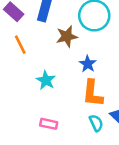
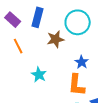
blue star: (88, 64) -> (82, 62), moved

